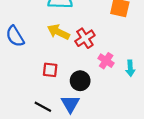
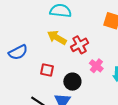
blue semicircle: (15, 36) -> (18, 52), moved, turned -90

